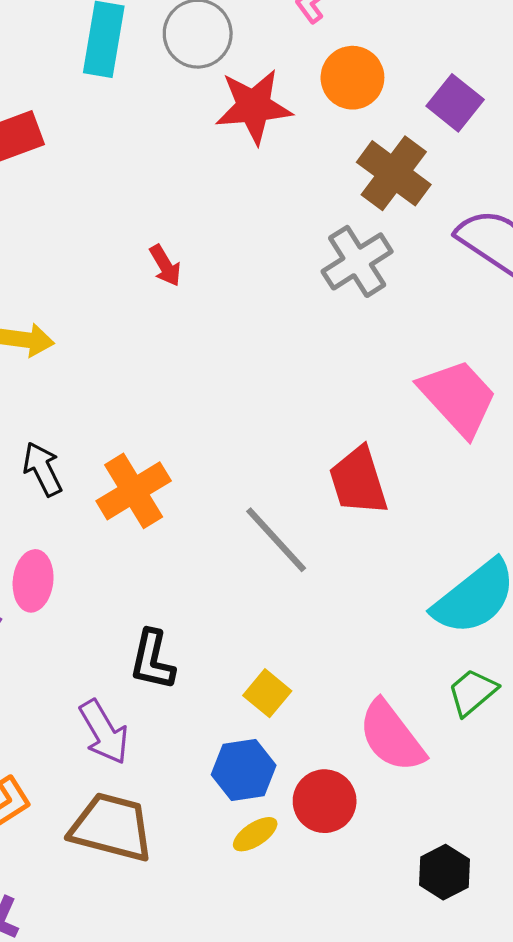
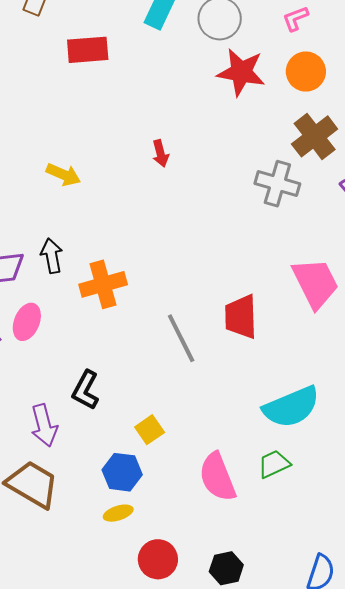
gray cross: (357, 261) -> (277, 184), turned 33
red circle: (325, 801) -> (158, 559), moved

